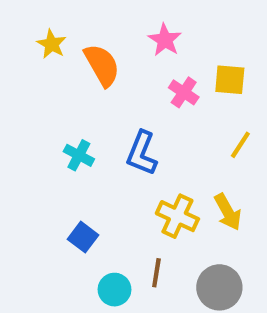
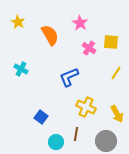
yellow star: (52, 44) -> (18, 22), moved
blue L-shape: (142, 153) -> (69, 77), turned 45
cyan cross: (79, 155) -> (21, 69), moved
yellow arrow: (228, 212) -> (117, 114), moved

